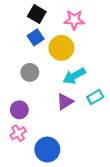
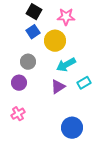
purple circle: (19, 110) -> (19, 83), moved
blue circle: (47, 150) -> (72, 128), moved

